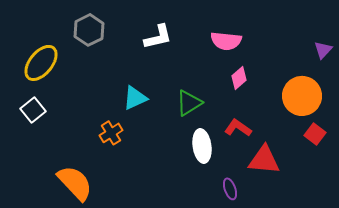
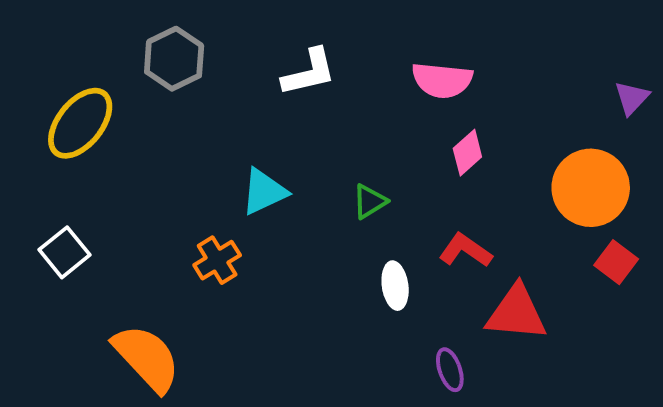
green triangle: (189, 103) -> (370, 201), size x0.7
white square: (33, 110) -> (65, 252), moved
white ellipse: (202, 146) -> (395, 286), size x0.7

